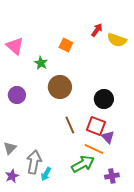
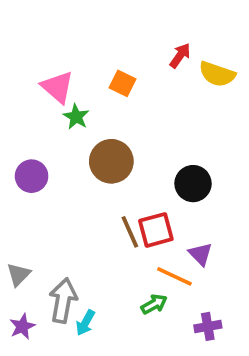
pink triangle: (15, 46) -> (58, 87), moved
red square: (96, 126) -> (156, 230), moved, turned -36
green arrow: (83, 164) -> (154, 304), size x0.6

